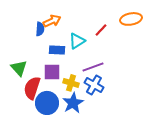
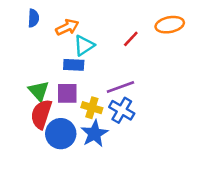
blue semicircle: (40, 29) -> (33, 18), moved
cyan triangle: (77, 41) -> (84, 45), moved
green triangle: (19, 68) -> (39, 91), moved

